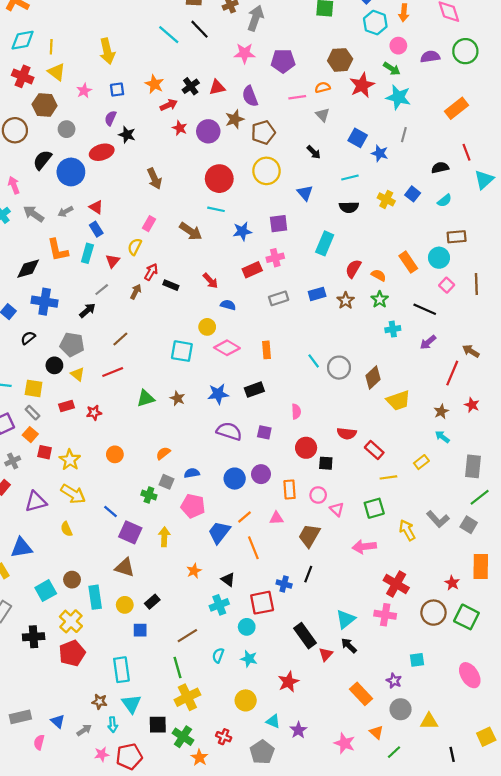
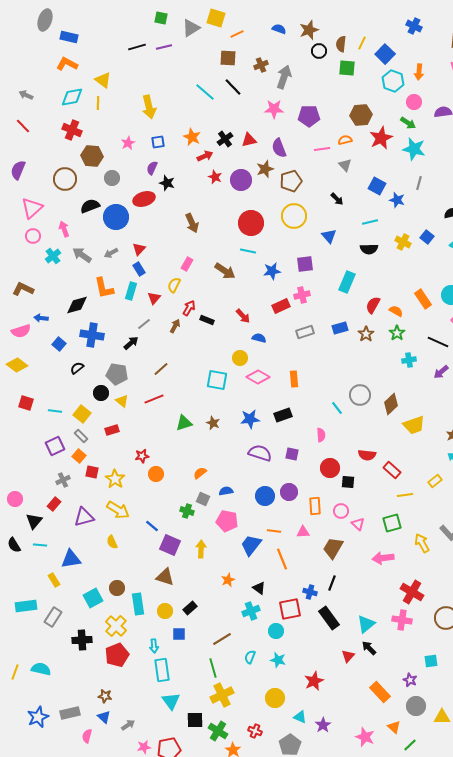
yellow triangle: (57, 72) -> (103, 80), moved
black semicircle: (42, 160) -> (90, 206), turned 30
red triangle: (96, 207) -> (139, 249), turned 40
cyan line: (314, 361) -> (337, 408), moved
yellow square: (34, 388) -> (82, 414), turned 30
red star: (94, 413) -> (142, 456), moved
orange line: (245, 517) -> (274, 531), turned 48
black rectangle: (305, 636) -> (329, 618), moved
brown star: (99, 702) -> (105, 696), moved
cyan arrow: (113, 725) -> (154, 646), moved

